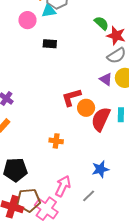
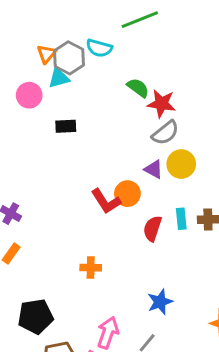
red L-shape: (71, 97) -> (106, 201), turned -100
orange circle: (86, 108) -> (127, 194), moved
red semicircle: (101, 119) -> (153, 229), size x0.7

